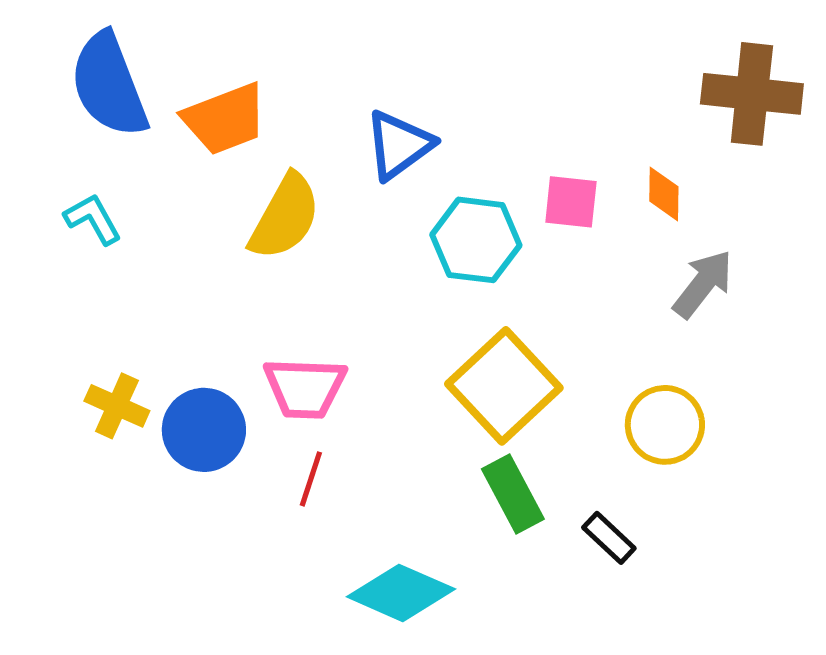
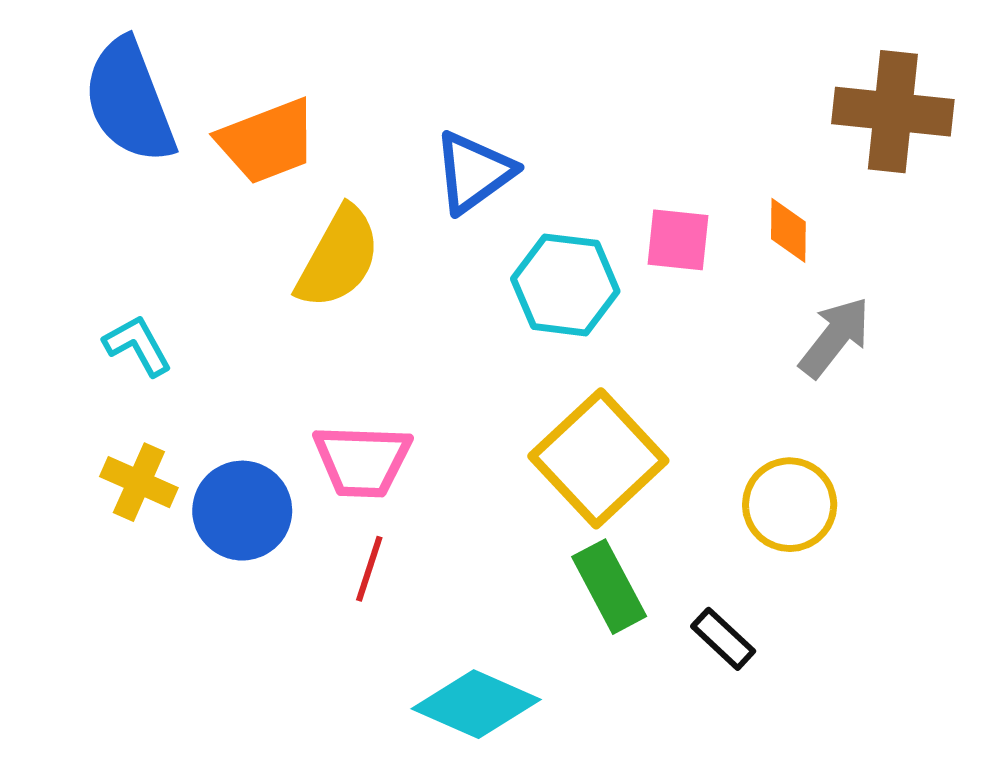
cyan L-shape: (93, 219) -> (138, 346), moved

